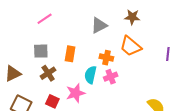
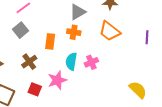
gray square: (41, 51) -> (21, 30), moved, turned -35
orange cross: (106, 58) -> (74, 32), moved

